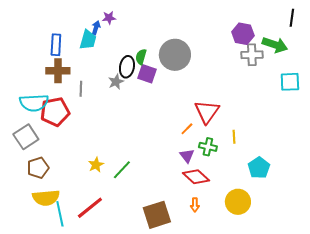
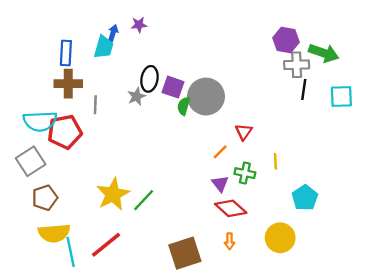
purple star: (109, 18) -> (139, 25), moved
black line: (292, 18) -> (304, 89), moved
gray circle: (175, 55) -> (206, 97), moved
green semicircle: (141, 57) -> (184, 106), moved
red triangle: (207, 112) -> (244, 132), size x0.6
yellow star: (96, 165) -> (113, 194), size x1.8

